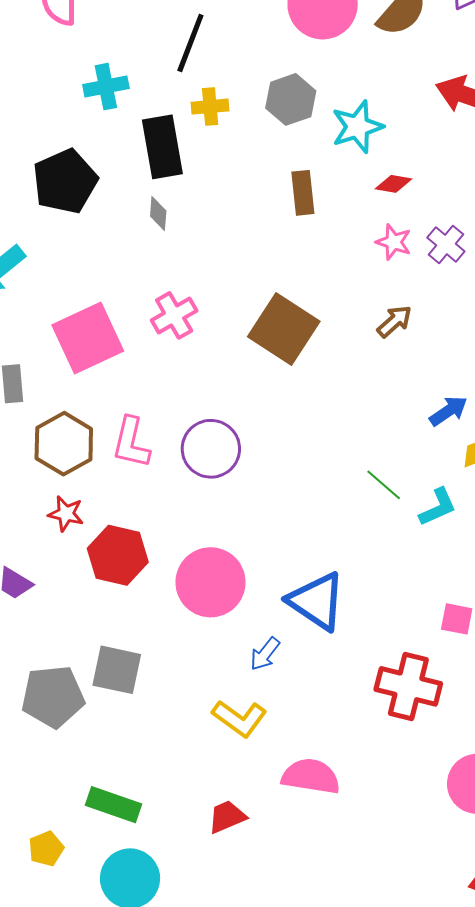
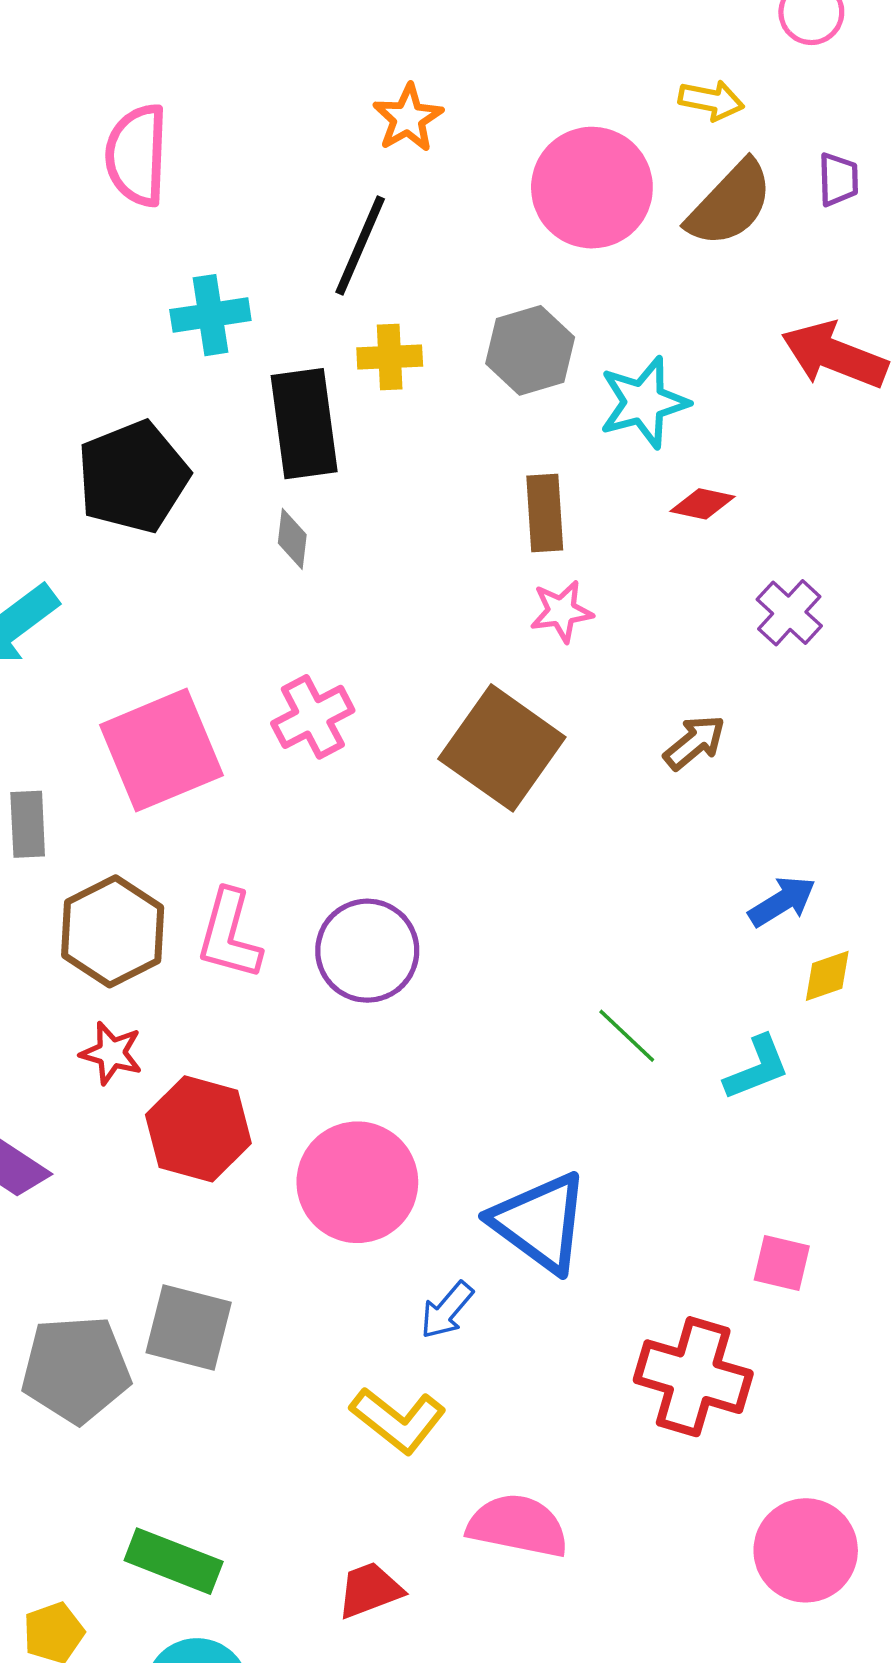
pink star: (394, 242) -> (562, 611), moved, turned -30
green line: (384, 485) -> (627, 1036), moved

